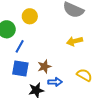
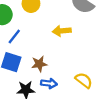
yellow arrow: (75, 41) -> (62, 31), moved

